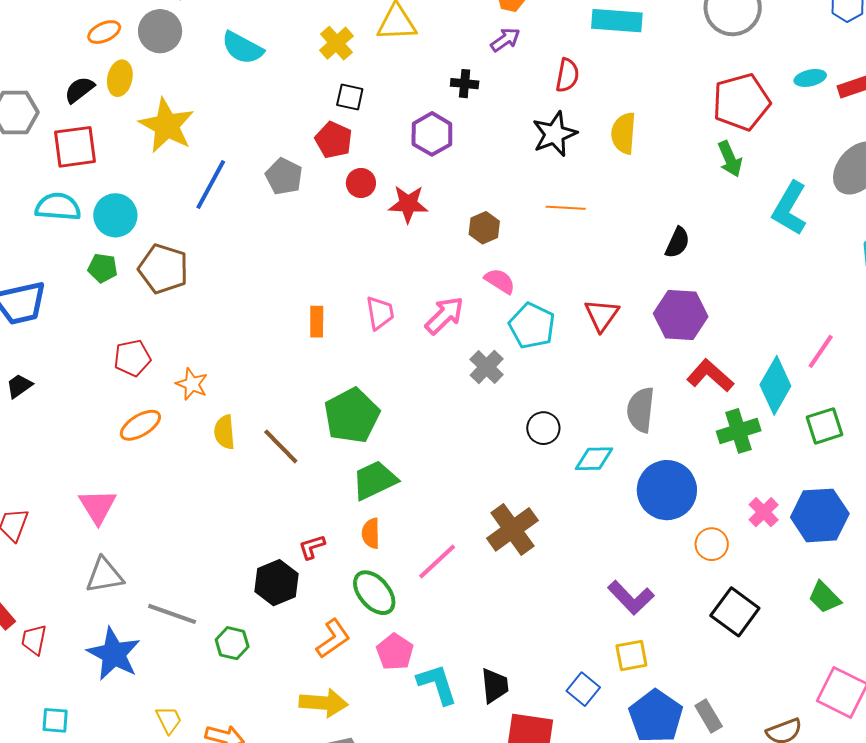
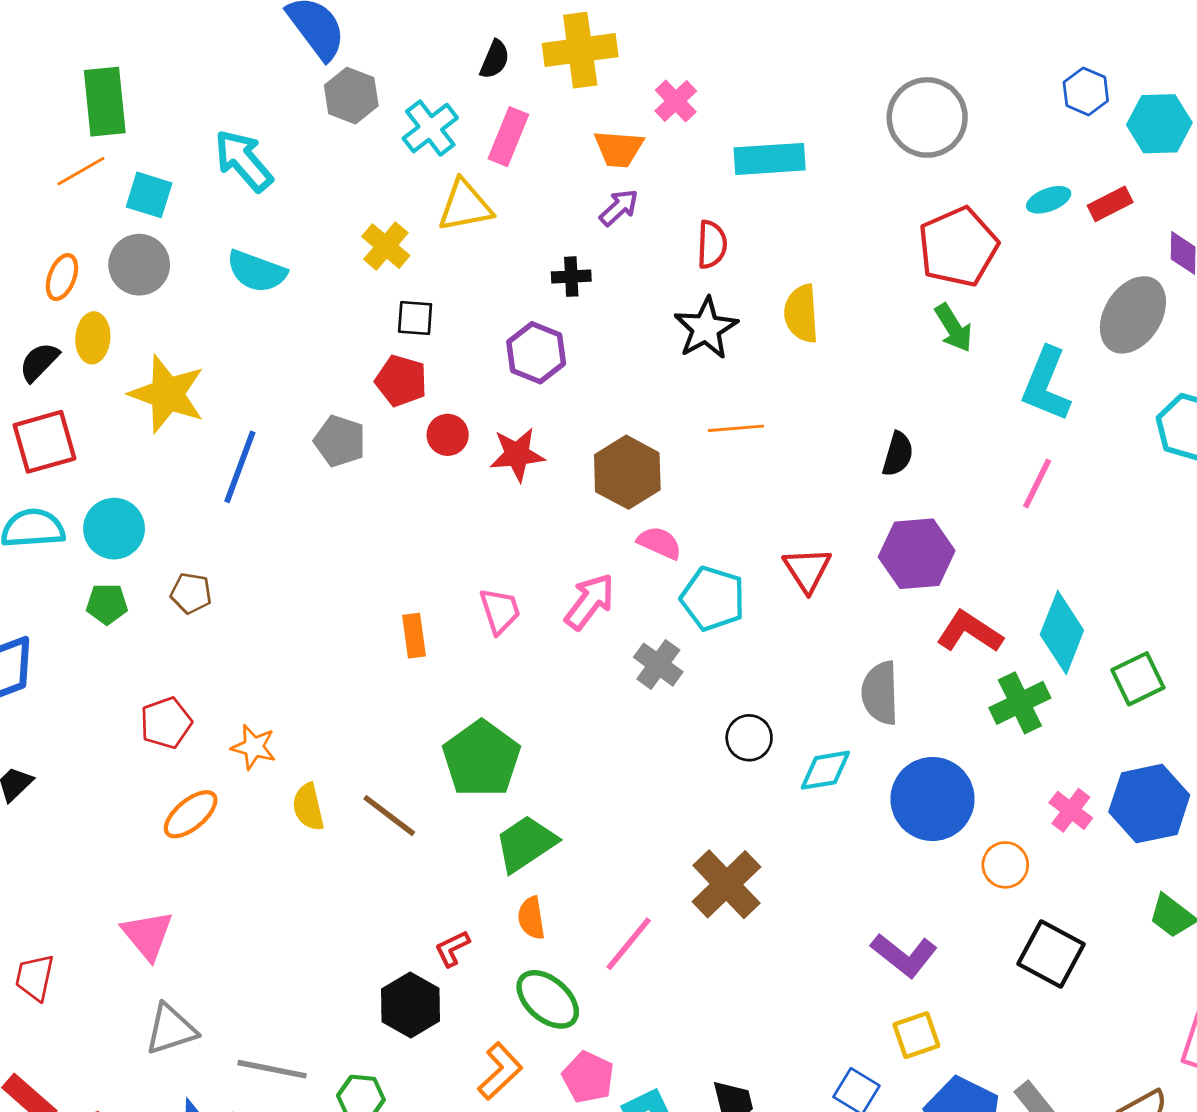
orange ellipse: (104, 32) -> (62, 277), turned -36
brown hexagon: (484, 228) -> (627, 472), size x1.6
brown pentagon: (163, 269) -> (191, 593), size x0.6
pink line: (821, 351) -> (1037, 484), moved

